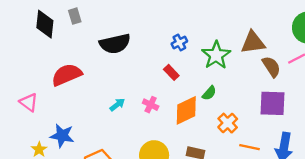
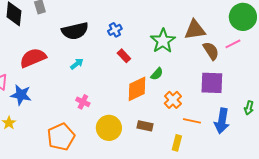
blue cross: (179, 43) -> (115, 30), moved
cyan arrow: (117, 105) -> (77, 64), moved
pink cross: (151, 105) -> (83, 102), moved
blue star: (62, 136) -> (21, 95), moved

